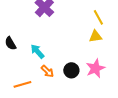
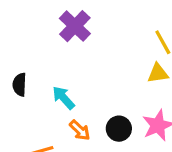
black semicircle: (10, 43) -> (20, 85), turned 32

